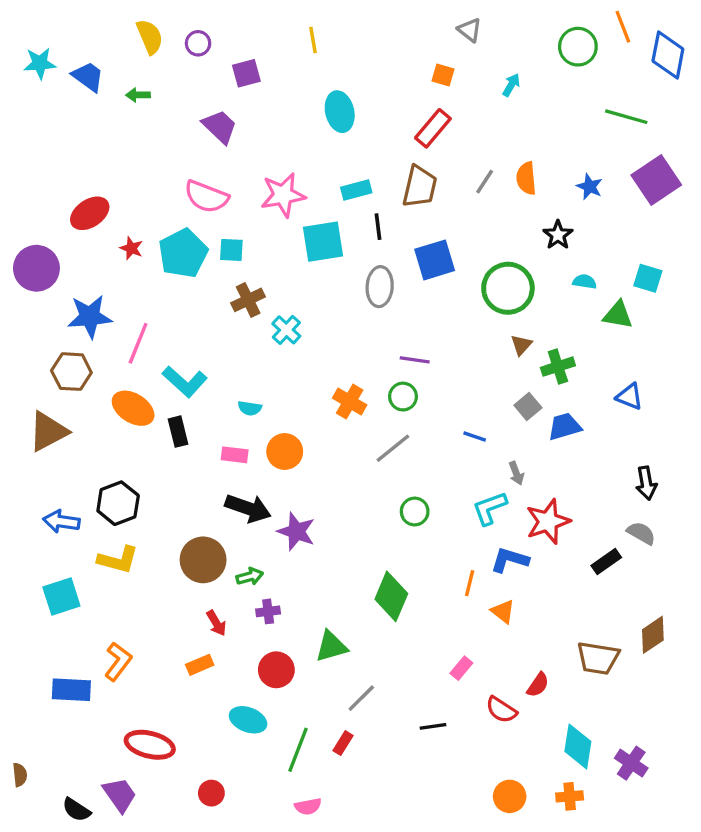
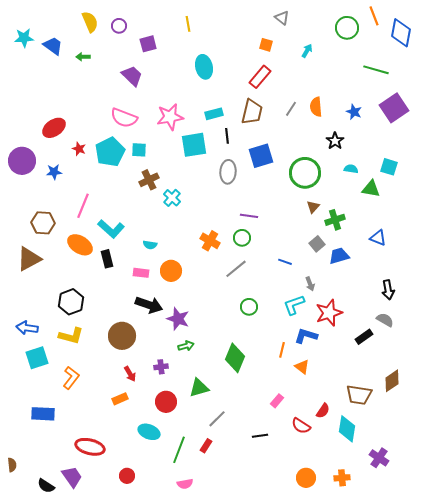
blue star: (90, 317) -> (54, 172), moved, size x0.6
blue arrow: (61, 521) -> (27, 328), moved
green arrow: (250, 576) -> (186, 346), moved
orange L-shape: (118, 661) -> (71, 378), moved
cyan diamond: (578, 746) -> (347, 429), moved

